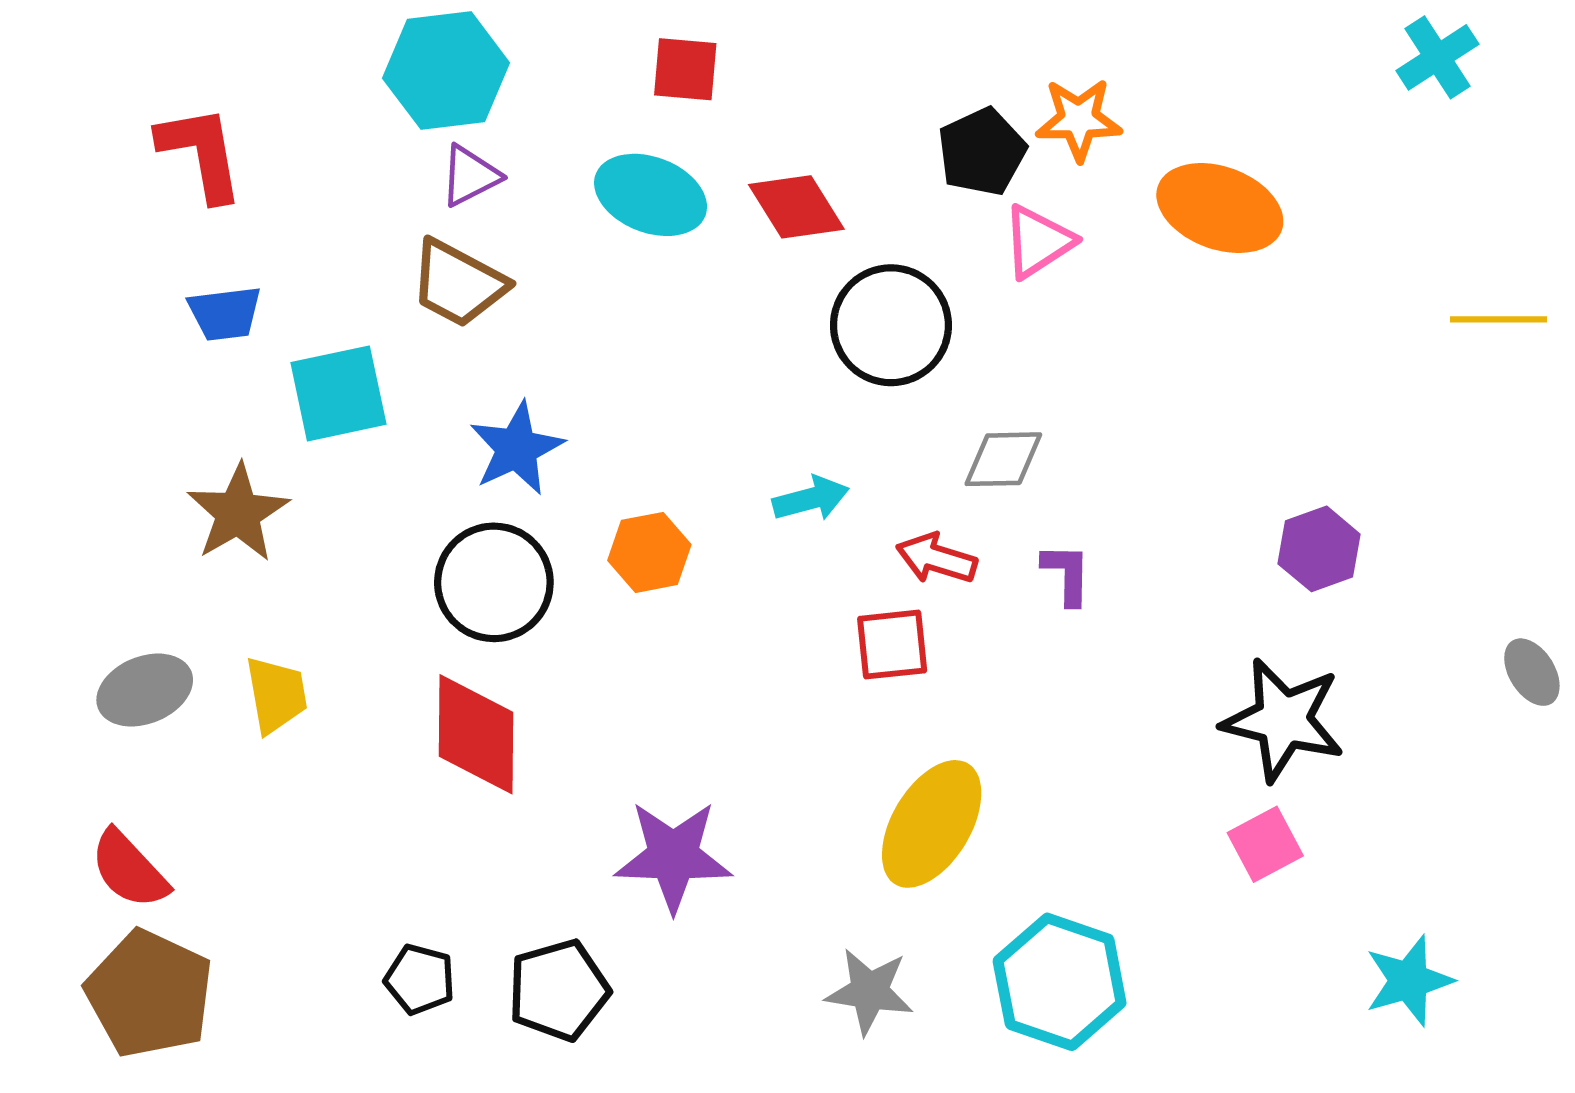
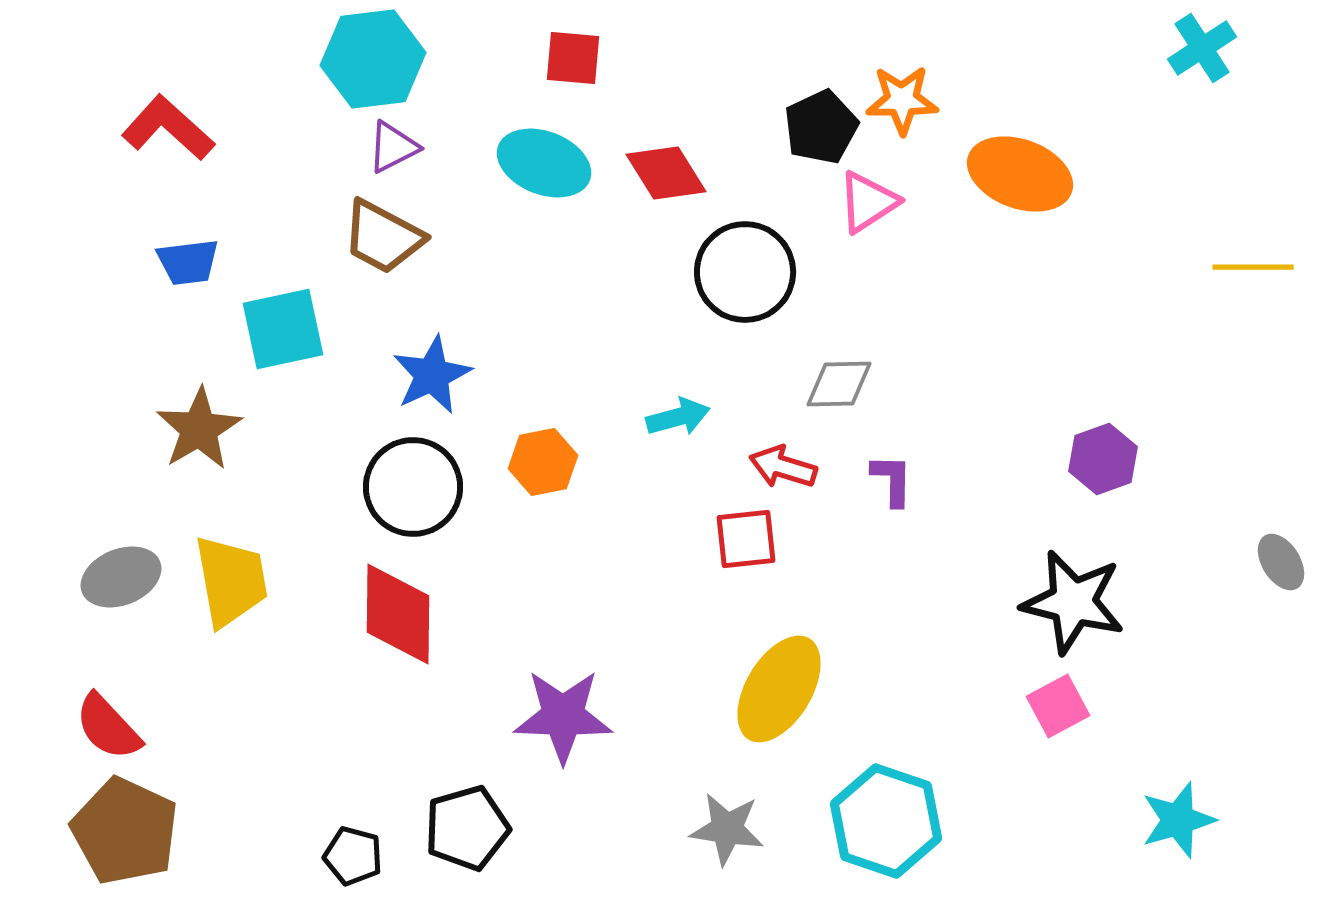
red L-shape: (201, 153) -> (168, 128), turned -38
yellow trapezoid: (276, 695) -> (231, 581), size x1.4
black pentagon: (420, 979) -> (353, 856), moved

